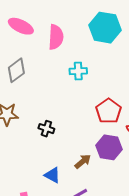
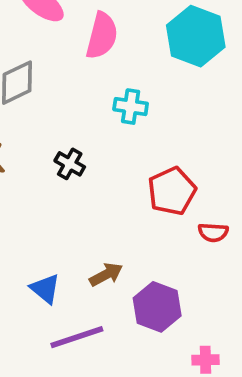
black cross: (46, 129) -> (70, 164), moved
purple hexagon: (109, 147) -> (157, 307), moved

